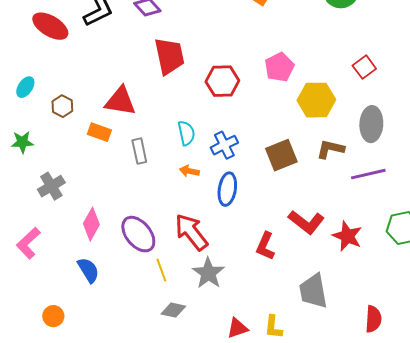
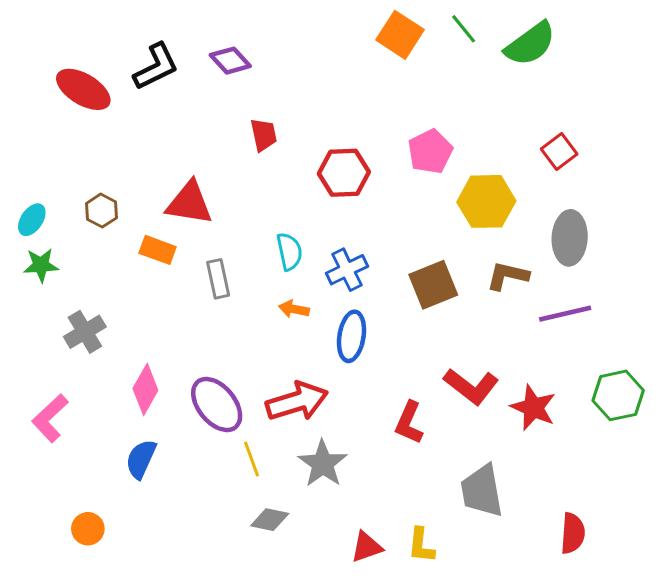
red trapezoid: (169, 56) -> (264, 135), size x0.6
cyan ellipse: (25, 87) -> (32, 220), moved
red arrow: (191, 232) -> (297, 401), turned 111
blue semicircle: (88, 270) -> (141, 459), turned -124

